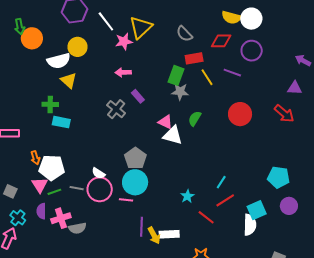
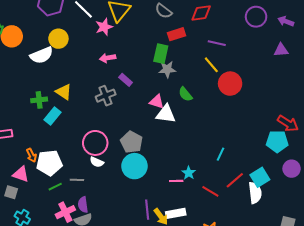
purple circle: (252, 51) -> (256, 17), moved
yellow line: (207, 77) -> (211, 65), moved
yellow triangle: (69, 80) -> (64, 92), moved
gray cross: (116, 109) -> (106, 96), turned 36
red arrow: (284, 114) -> (288, 123), moved
green semicircle: (195, 119) -> (185, 94), turned -63
cyan rectangle: (61, 122) -> (53, 116), turned -54
pink triangle: (40, 185) -> (21, 174), moved, turned -30
pink circle: (100, 189) -> (95, 143), moved
pink line: (126, 200) -> (176, 181), moved
red line: (225, 200) -> (235, 180), moved
purple semicircle: (41, 211) -> (83, 205), moved

